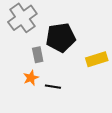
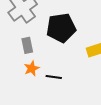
gray rectangle: (38, 55) -> (27, 45), moved

